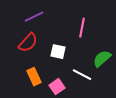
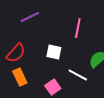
red semicircle: (28, 43) -> (16, 53), moved
orange rectangle: (34, 77) -> (20, 77), moved

